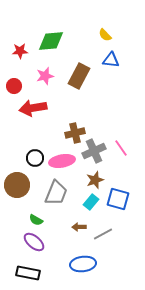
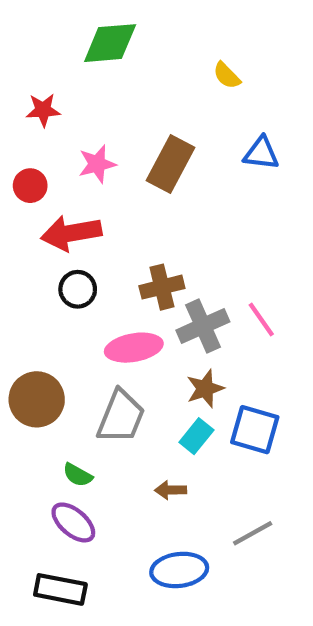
green diamond: (51, 41) -> (110, 43), moved
blue triangle: (111, 60) -> (261, 153), moved
black circle: (35, 158) -> (78, 289), moved
gray line: (103, 234) -> (253, 533), moved

